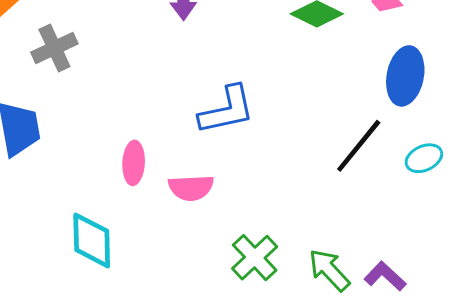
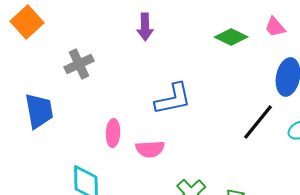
gray cross: (54, 48) -> (79, 64), moved

